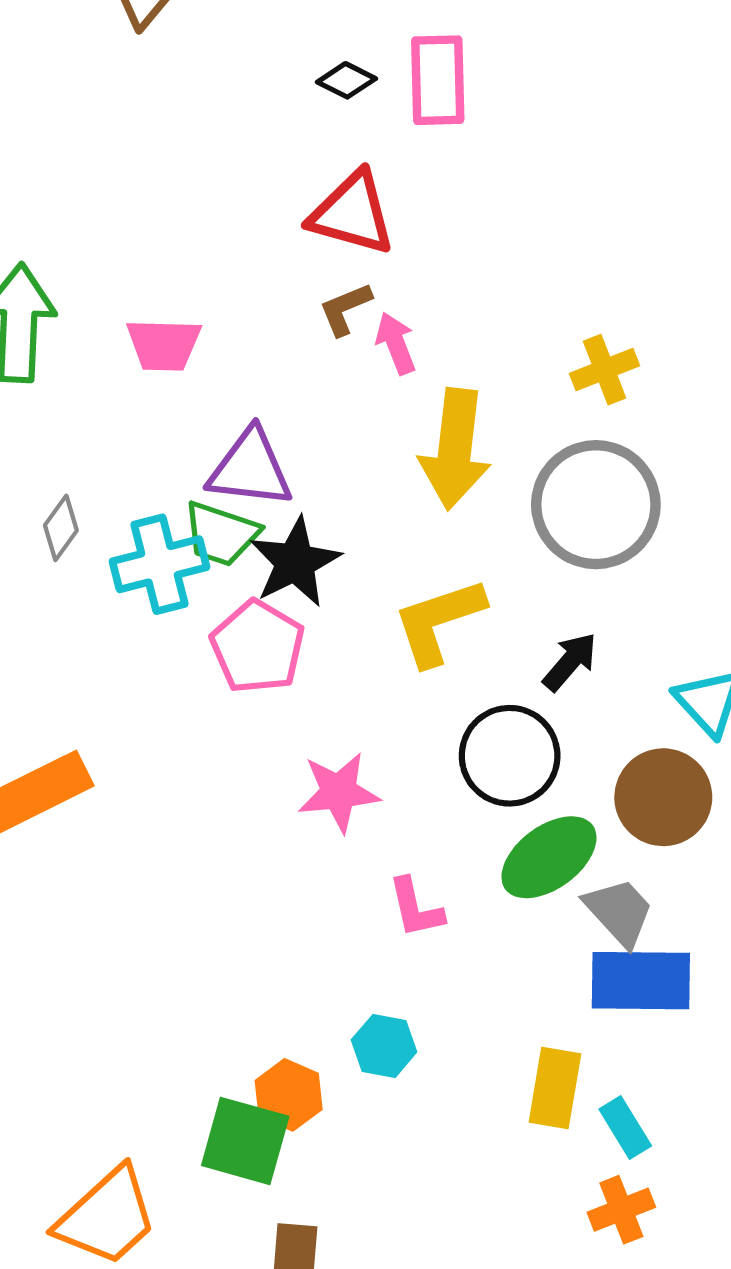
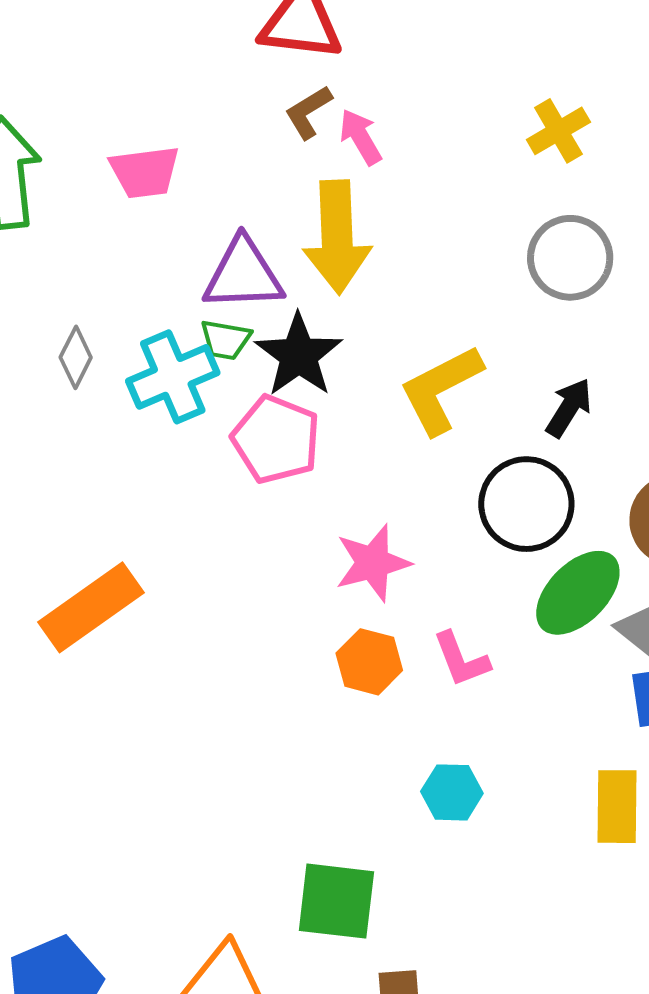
yellow arrow: (455, 449) -> (337, 237), moved
gray circle: (596, 505) -> (570, 258), size x0.7
green trapezoid: (221, 534) -> (226, 340), size x0.7
orange hexagon: (289, 1095) -> (369, 662), moved

